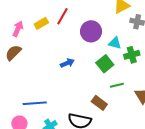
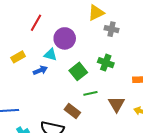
yellow rectangle: (41, 23) -> (18, 57), moved
cyan triangle: (115, 43) -> (50, 55), moved
green cross: (132, 55) -> (106, 63), turned 35

